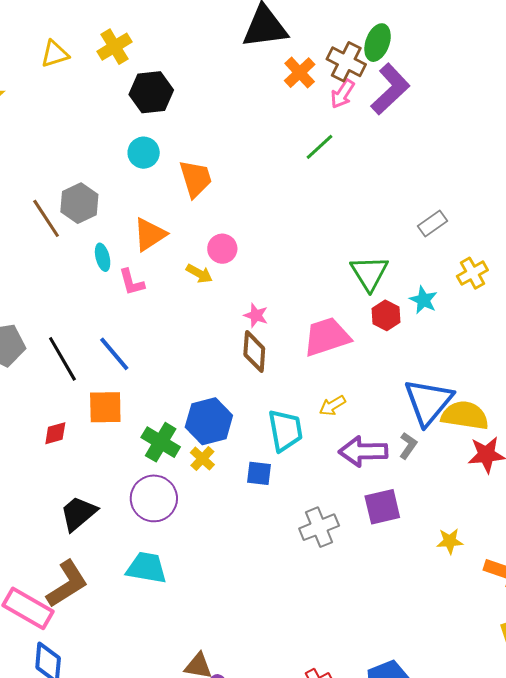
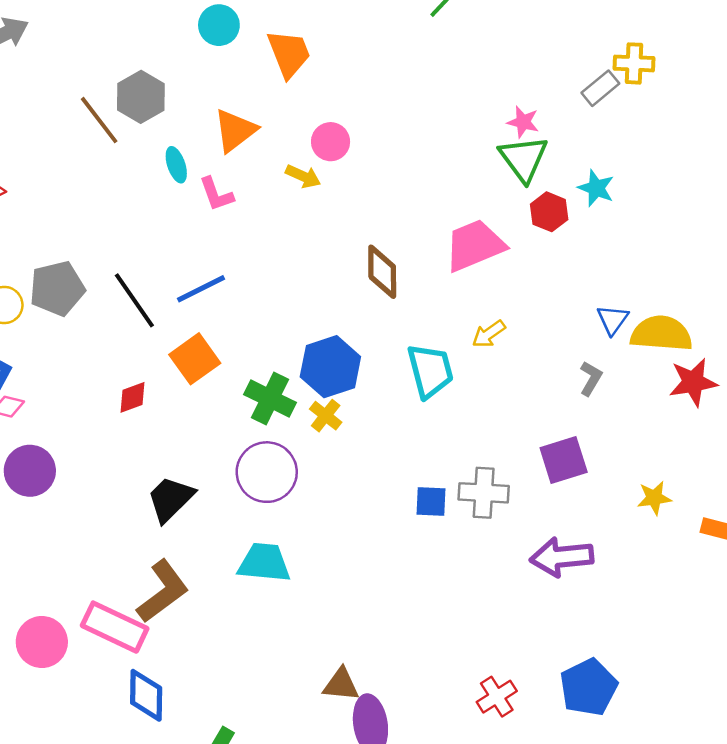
yellow cross: (472, 273) -> (634, 63), moved, turned 36
pink star: (256, 315) -> (523, 122), moved
blue line: (114, 354) -> (201, 289), turned -72
blue triangle: (428, 402) -> (613, 320), size x0.5
orange square: (105, 407) -> (195, 359), turned -30
purple arrow: (363, 451) -> (562, 557), moved
blue square: (259, 473) -> (431, 501), moved
gray cross: (319, 527) -> (484, 493), turned 30

